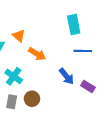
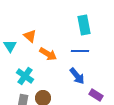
blue line: (83, 51) -> (80, 51), moved
purple rectangle: (88, 87) -> (96, 95), moved

